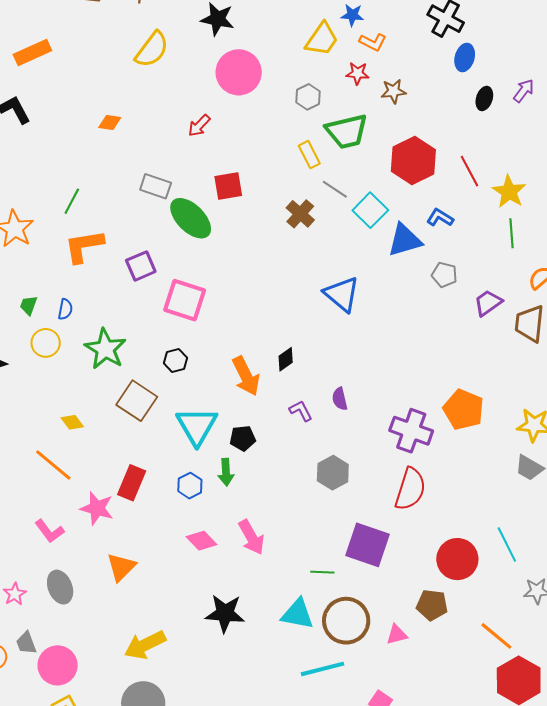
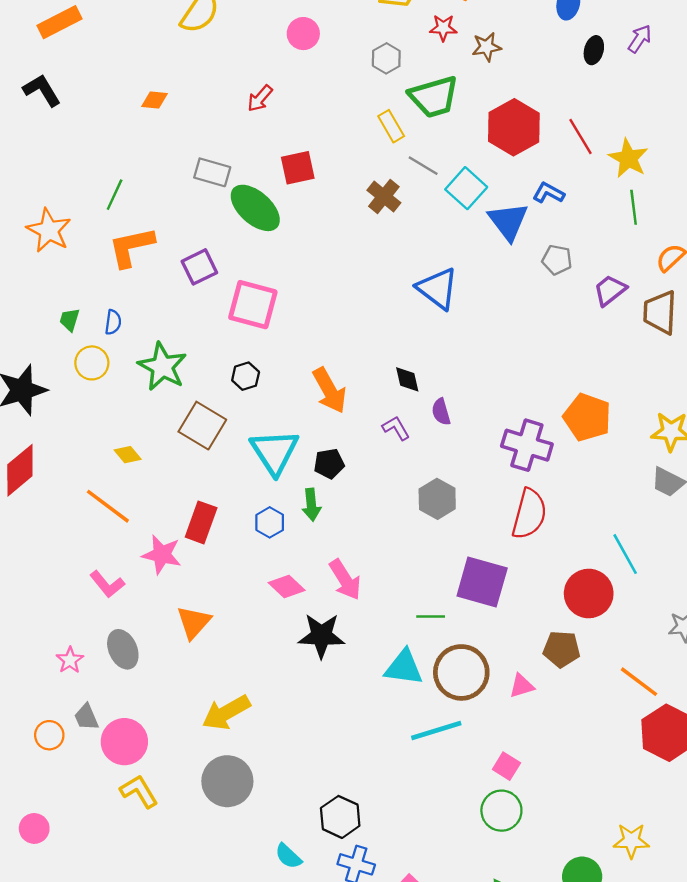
pink circle: (239, 72) -> (303, 34), size x0.6
blue triangle: (405, 240) -> (508, 221), turned -48
black diamond: (286, 359) -> (407, 379), moved, turned -65
cyan line: (507, 545) -> (625, 554), moved
black star: (225, 613) -> (321, 636), moved

